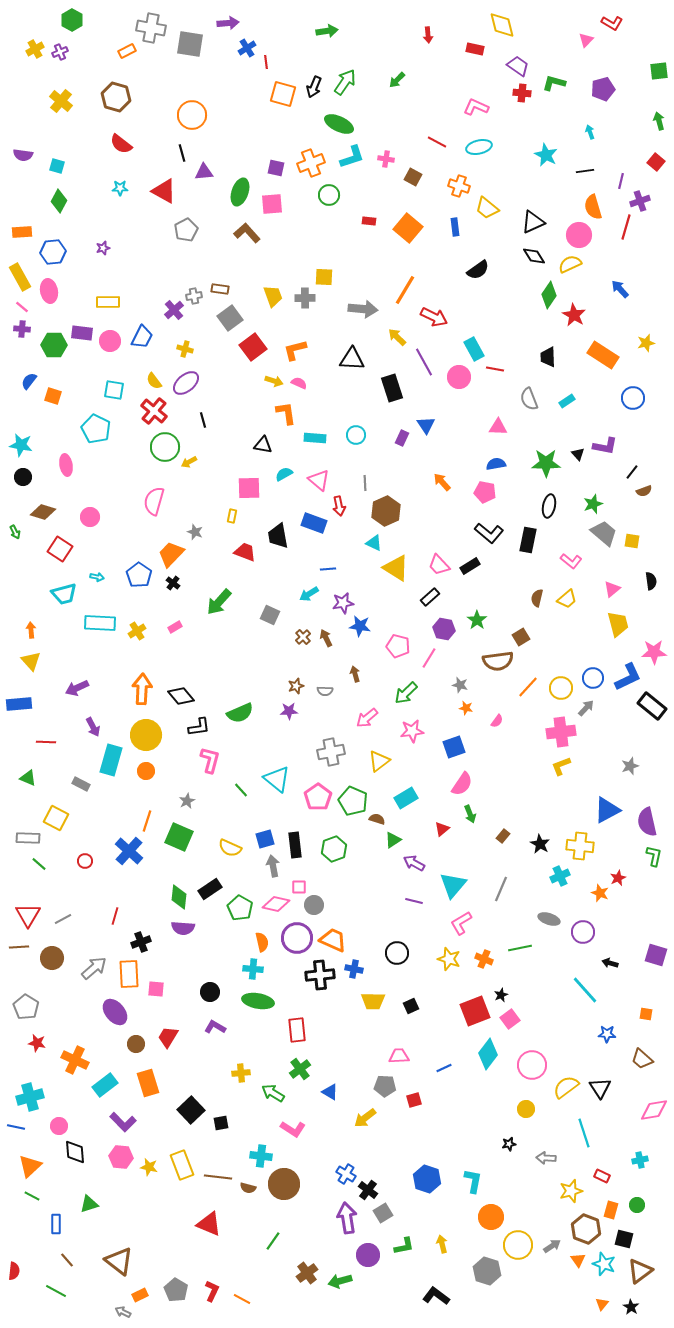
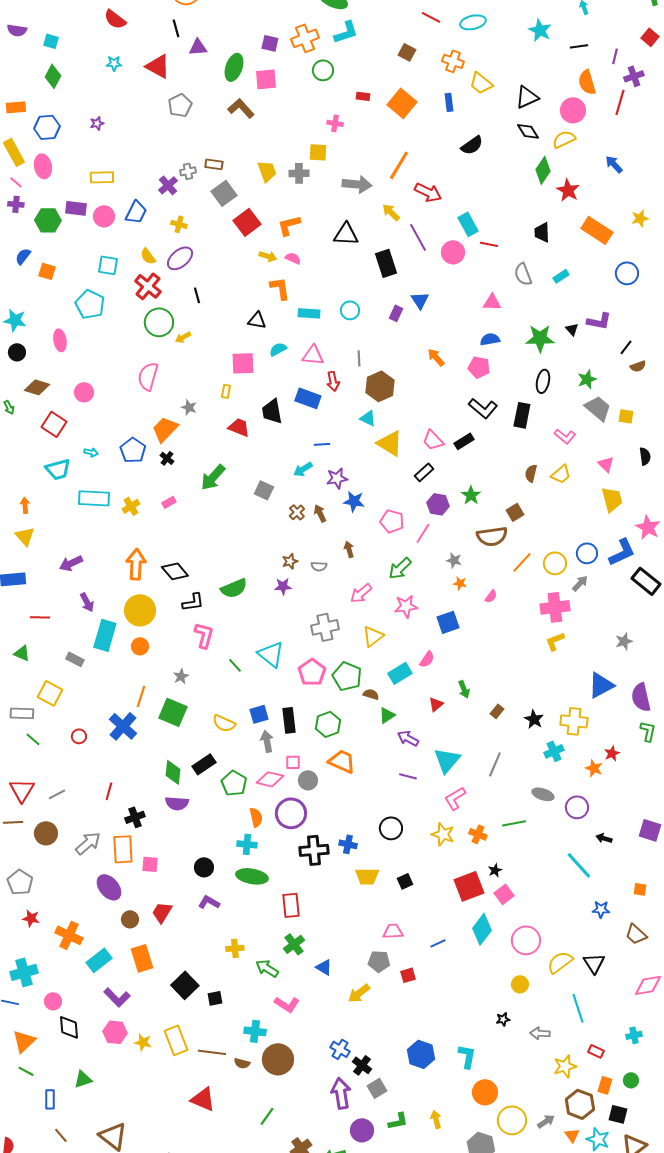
pink cross: (386, 159) -> (335, 123), moved
pink triangle: (319, 480) -> (313, 355), turned -35
pink triangle: (612, 589) -> (606, 464), turned -36
pink star: (654, 652) -> (648, 527), turned 30
pink semicircle: (462, 784) -> (427, 659), moved, size x0.7
orange trapezoid: (333, 940) -> (342, 761), moved

